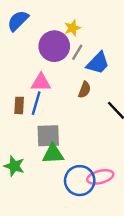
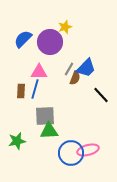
blue semicircle: (18, 21) -> (23, 39), moved
gray line: (77, 52) -> (69, 69), moved
blue trapezoid: (98, 63) -> (86, 68), moved
green star: (14, 166) -> (17, 141), turned -30

